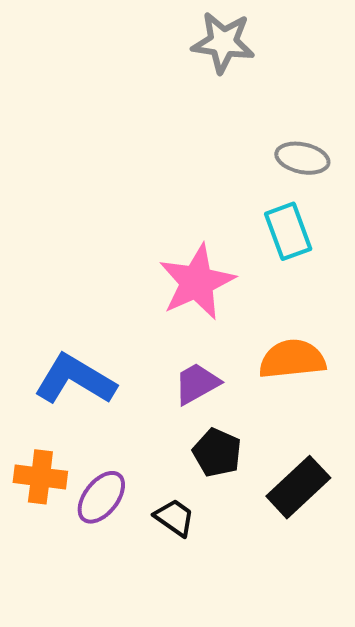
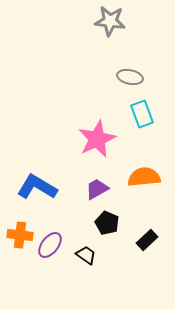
gray ellipse: (302, 158) -> (130, 77), moved
black rectangle: (298, 487) -> (147, 240), size x0.7

